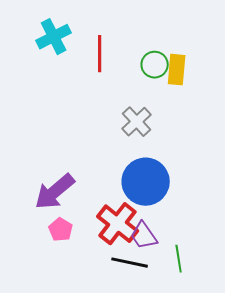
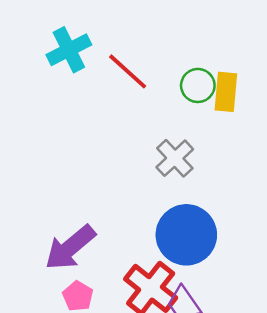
red line: (100, 54) -> (128, 71), turned -48

